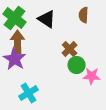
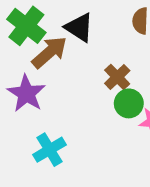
brown arrow: (18, 42) -> (50, 52), moved, turned 50

